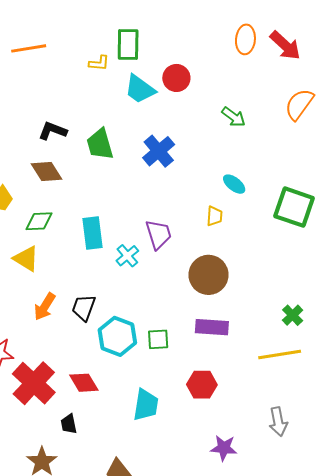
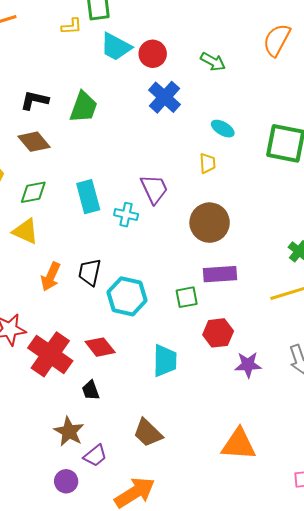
red circle: (176, 78) -> (153, 54), moved
green trapezoid: (100, 144) -> (84, 107), turned -136
blue cross: (159, 151) -> (164, 97), moved
cyan cross: (127, 256) -> (126, 215), turned -30
green square: (158, 339) -> (187, 297), moved
purple star: (224, 448) -> (248, 365), moved

